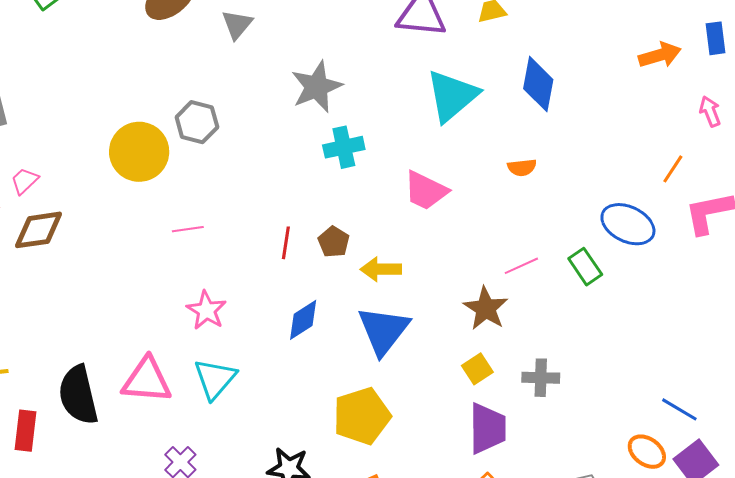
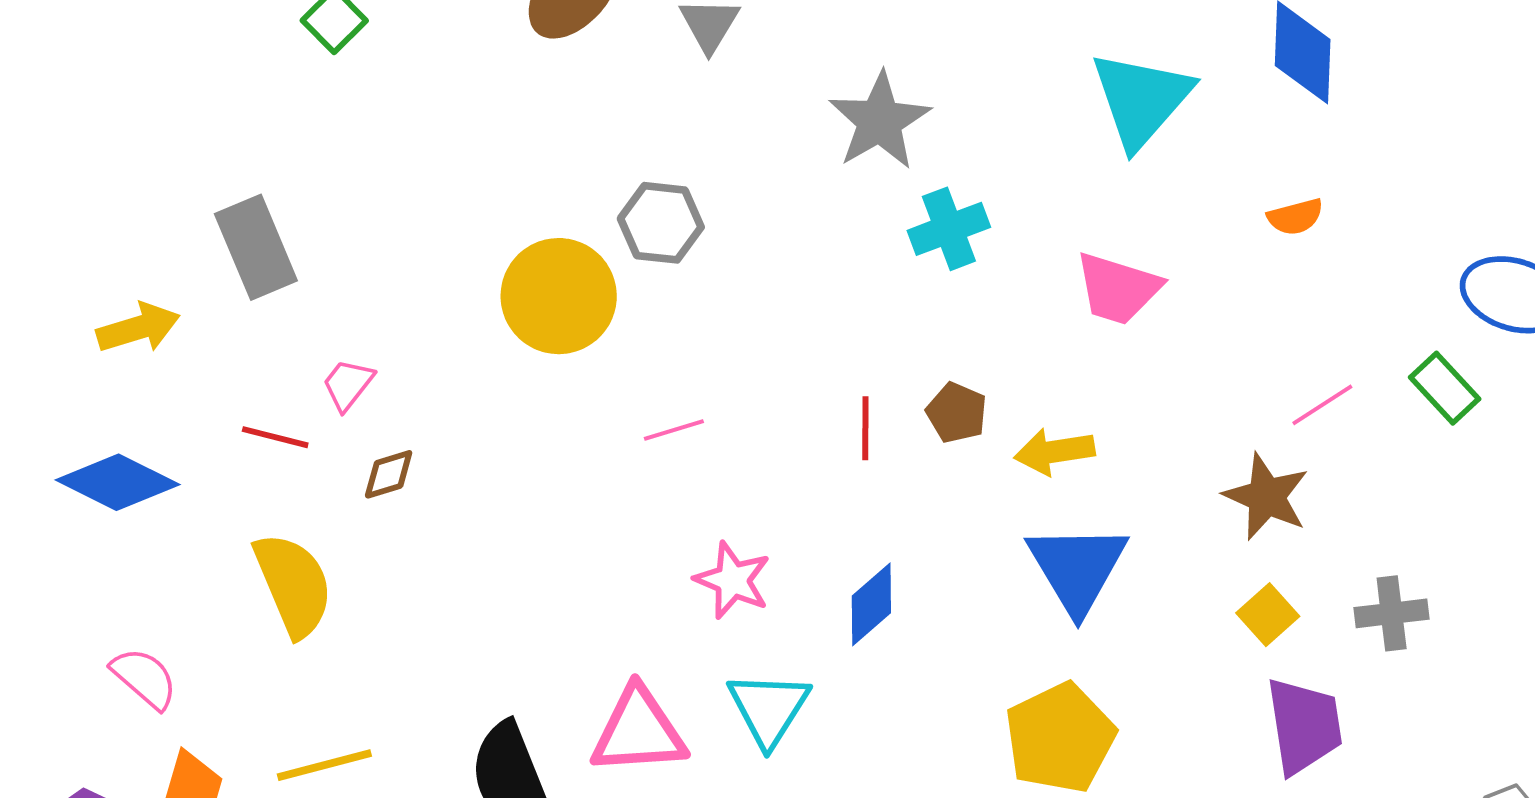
brown diamond: (39, 230) -> (389, 474), size x0.6
blue diamond: (303, 320) -> (871, 604), moved

